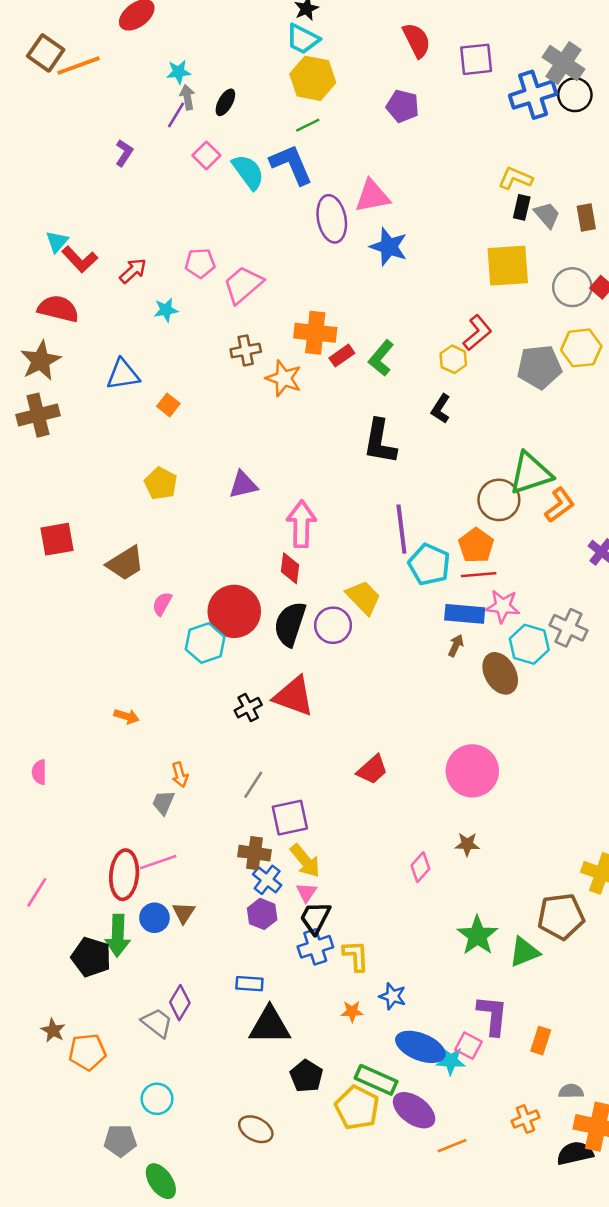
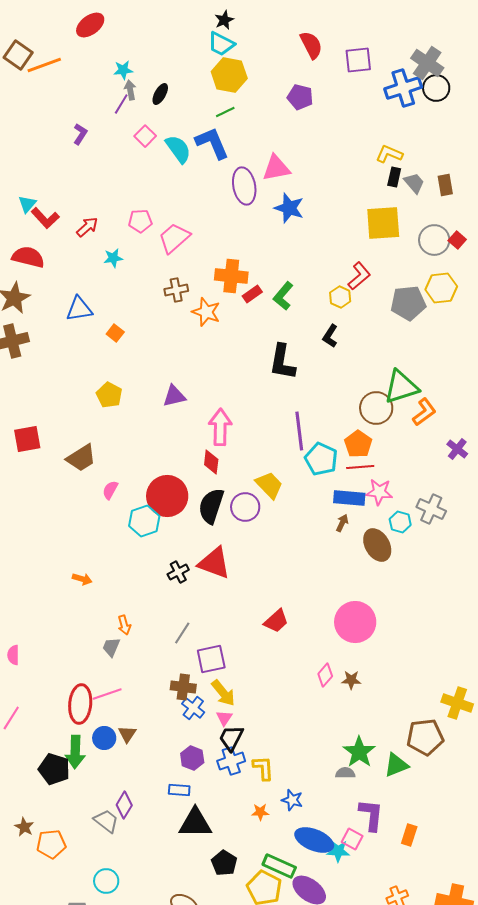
cyan hexagon: (529, 644) -> (400, 522), size x0.7
pink semicircle: (39, 772) -> (13, 655), moved
pink diamond: (420, 867) -> (325, 675), moved
purple hexagon: (262, 914) -> (192, 758), moved
gray semicircle: (571, 1091) -> (345, 773), moved

